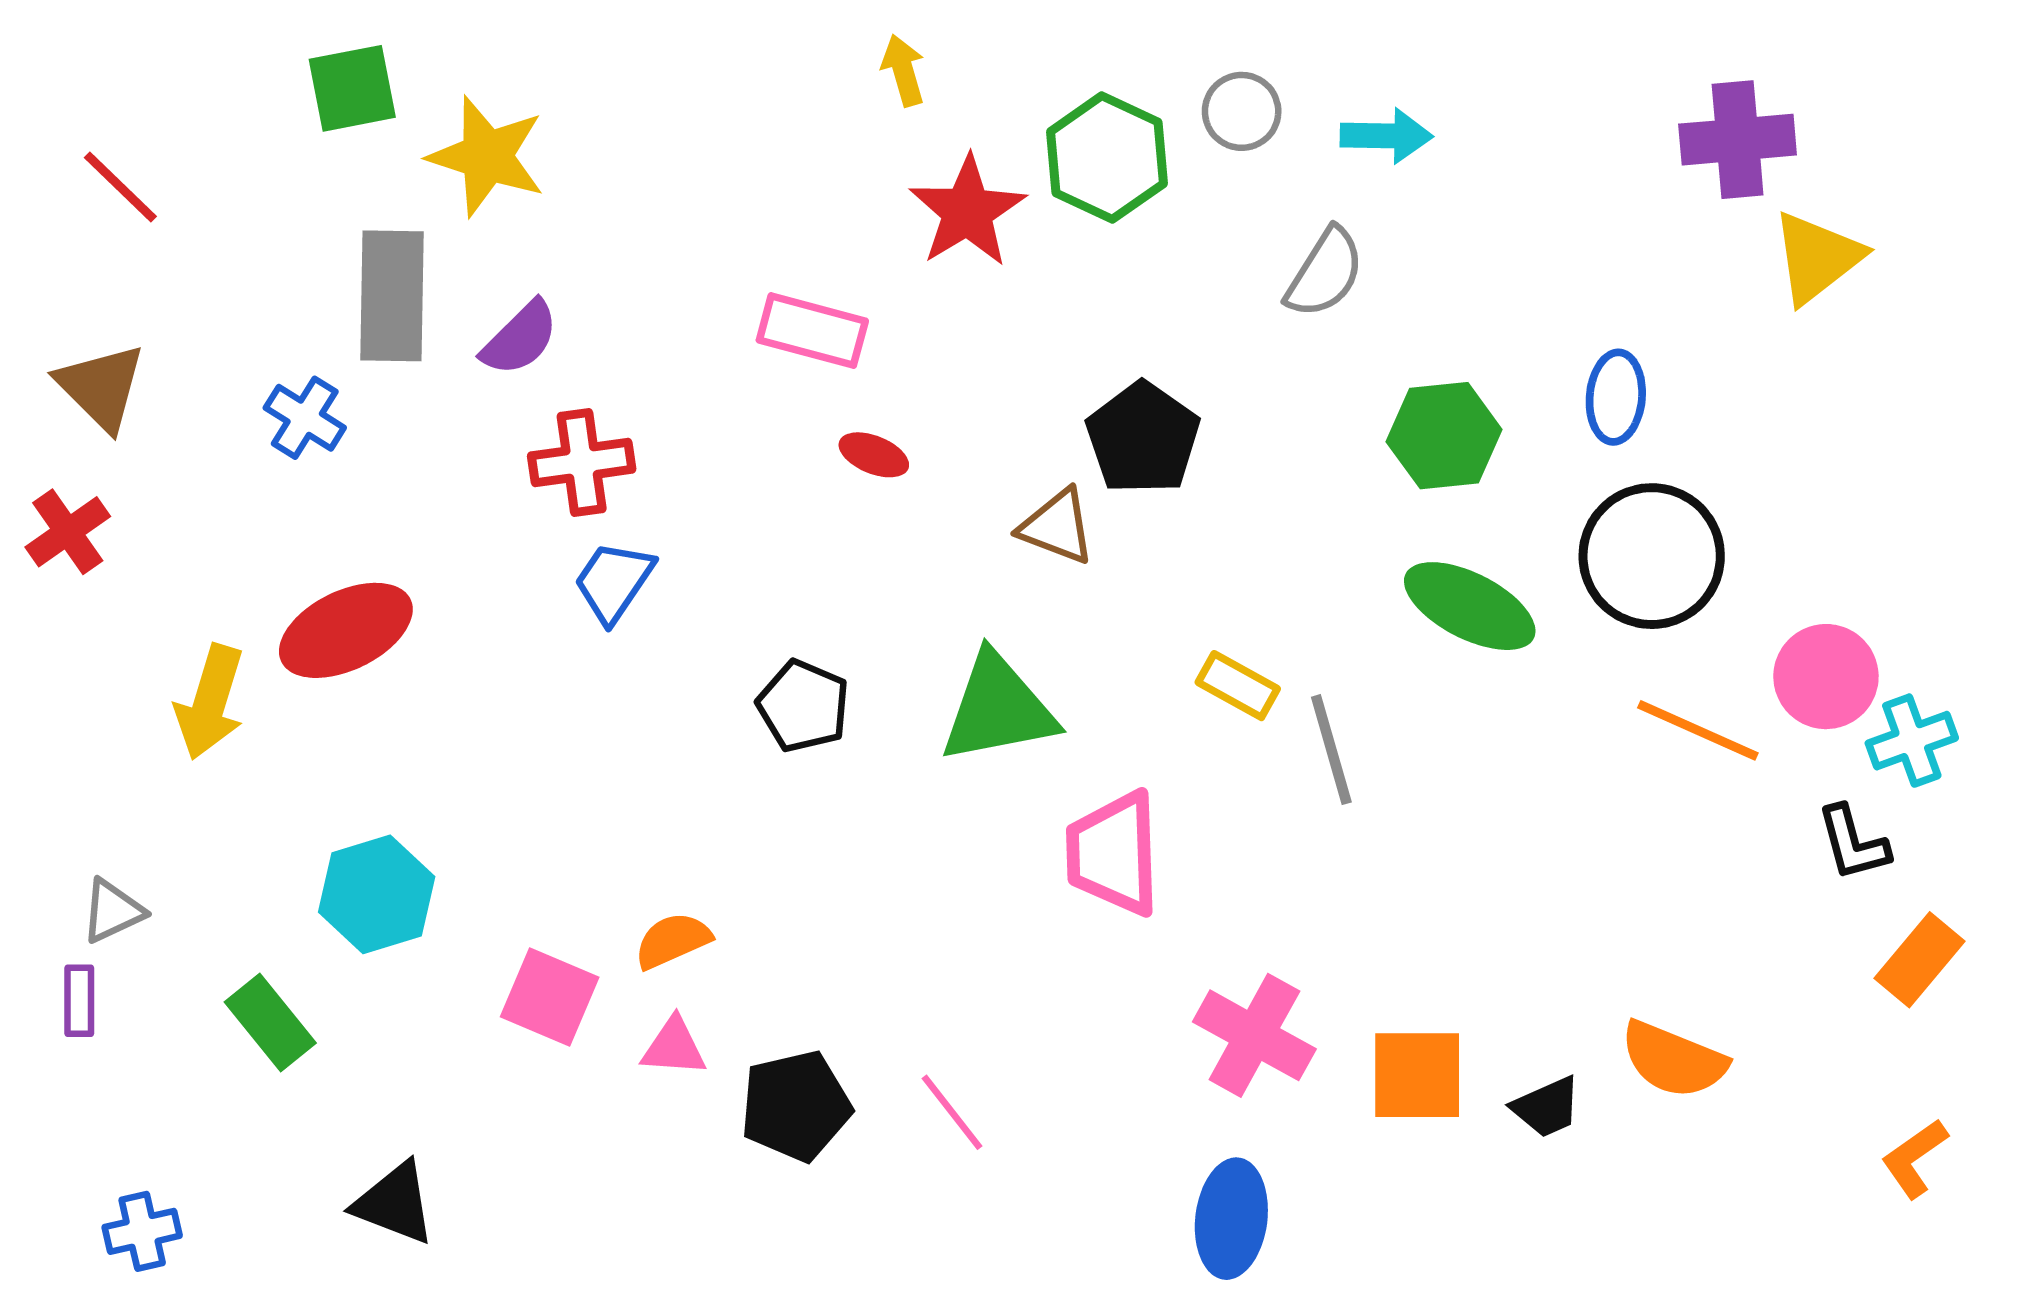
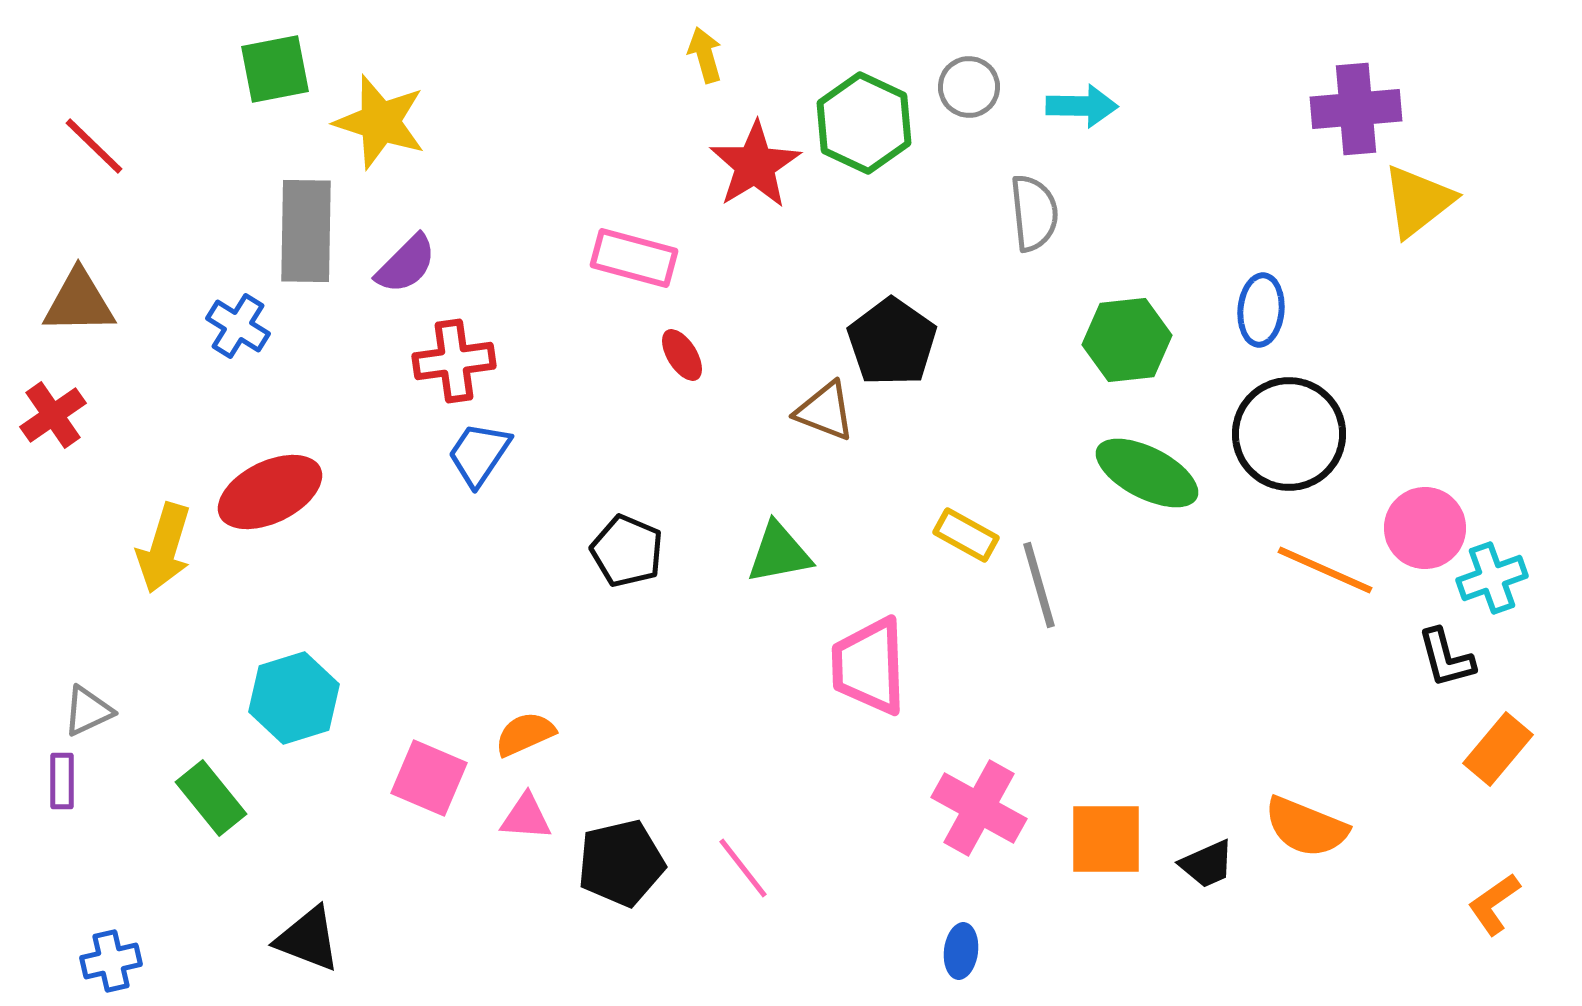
gray semicircle: (1325, 273) -> (1034, 213), turned -38
brown triangle: (101, 387) -> (79, 302), turned -46
red ellipse: (874, 455) -> (682, 355), turned 36
green triangle: (998, 709) -> (779, 553), size x0.7
blue ellipse: (1231, 1219) -> (961, 951), size x0.6

